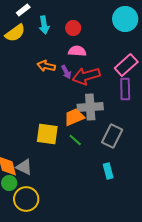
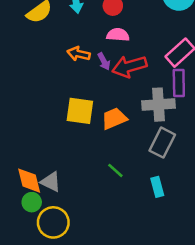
gray cross: (90, 107) -> (158, 105), moved
yellow square: (47, 134) -> (80, 111), moved
green line: (75, 140) -> (115, 170), moved

